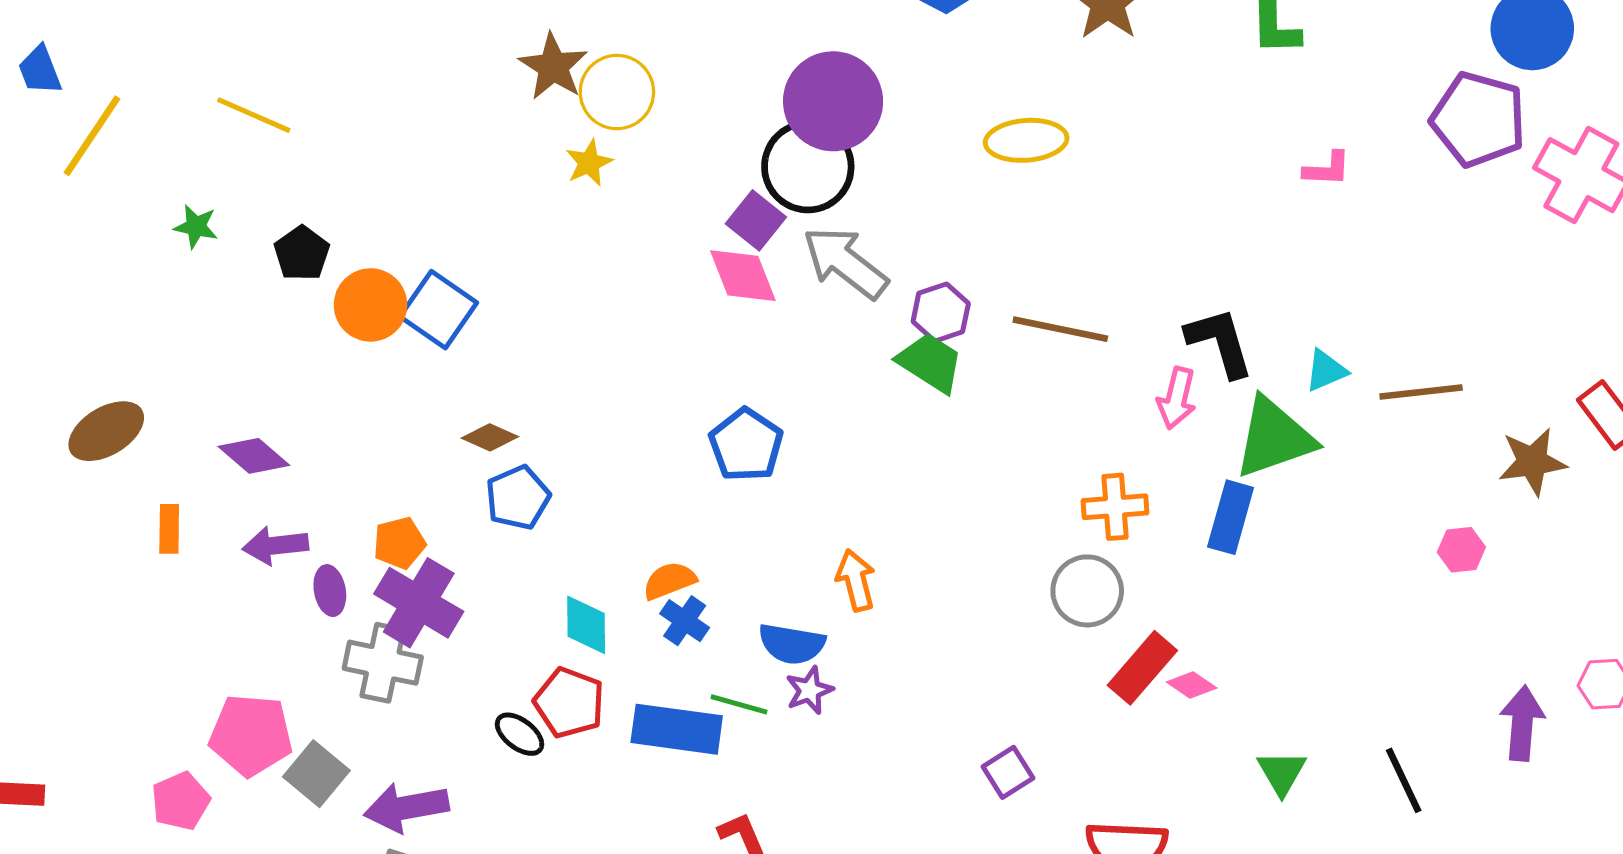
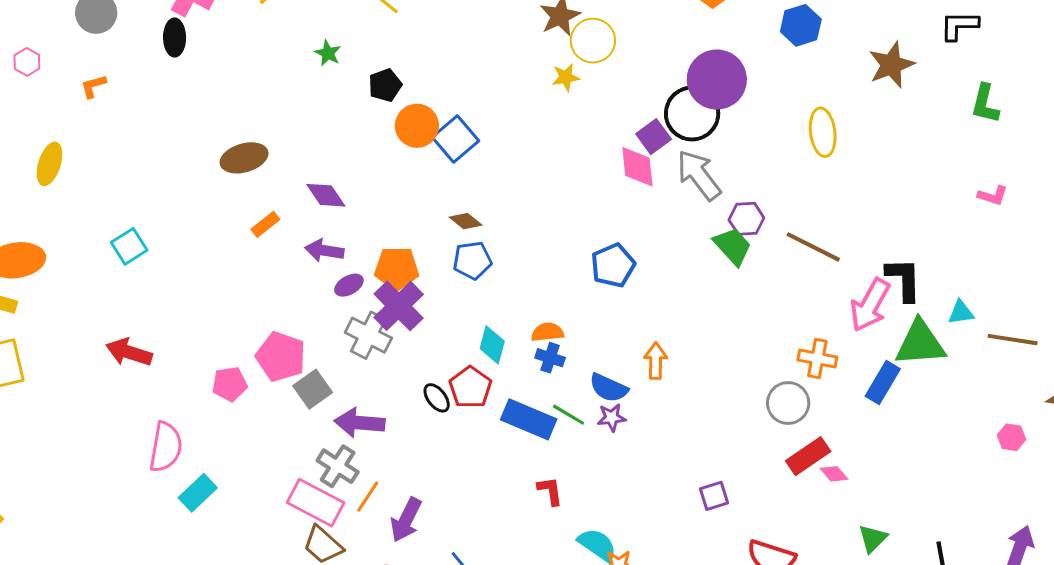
yellow ellipse: (1026, 140) -> (823, 132), turned 72
pink arrow: (1177, 398) -> (870, 305), size x1.5
orange rectangle: (169, 529) -> (265, 224), turned 36
orange pentagon: (399, 543) -> (397, 268), size x1.4
purple ellipse: (330, 591) -> (349, 285), turned 56
blue cross: (685, 621) -> (550, 358), turned -32

